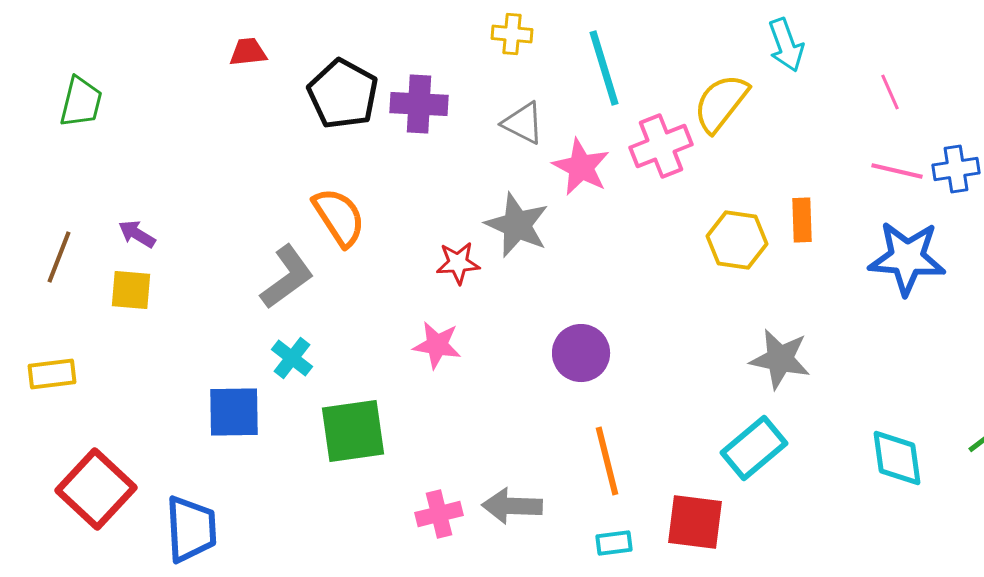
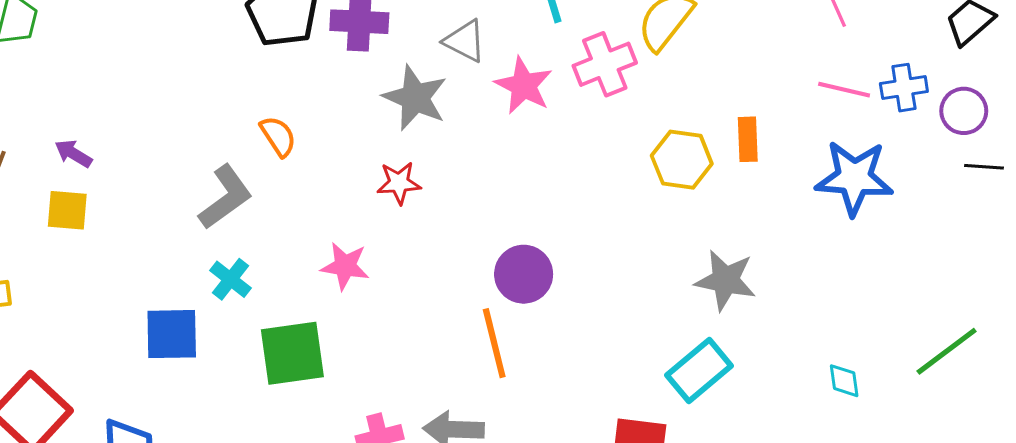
orange semicircle: (339, 217) -> (278, 136), size x0.7
gray star: (517, 225) -> (415, 98), moved
pink star: (437, 345) -> (345, 266), moved
cyan diamond: (897, 458) -> (844, 381), size x0.6
orange line: (607, 461) -> (494, 343), moved

